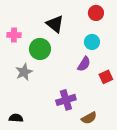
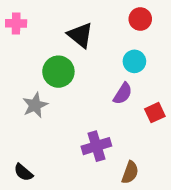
pink cross: (14, 35) -> (16, 23), moved
black semicircle: (16, 118) -> (23, 172), turned -144
brown semicircle: (89, 118) -> (130, 172), turned -42

